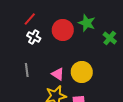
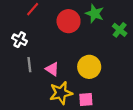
white cross: (34, 37) -> (20, 40), moved
pink triangle: (58, 74) -> (52, 69), moved

